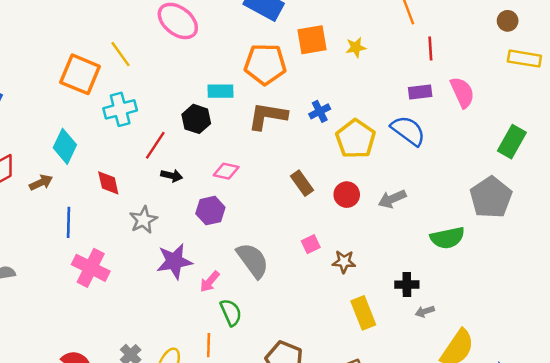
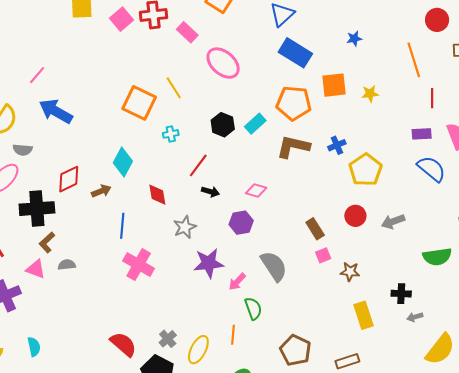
cyan rectangle: (221, 91) -> (255, 124), turned -45
cyan cross: (120, 109) -> (171, 134), size x0.6
black hexagon: (196, 119) -> (223, 125), moved
blue semicircle: (408, 131) -> (431, 169), moved
brown rectangle: (302, 183) -> (315, 229), moved

